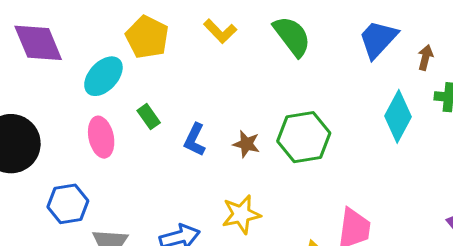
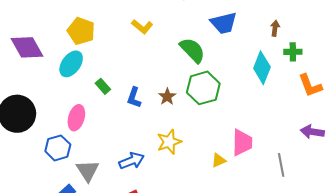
green semicircle: (292, 36) -> (192, 50), moved
yellow pentagon: (147, 37) -> (81, 31), moved
blue trapezoid: (378, 39) -> (224, 23), moved, turned -140
pink ellipse: (101, 137) -> (76, 118), moved, turned 35
brown star: (246, 144) -> (167, 97), turned 30

